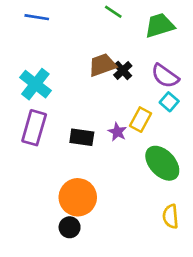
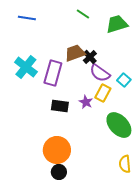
purple semicircle: (165, 76) -> (100, 73), moved
purple rectangle: (34, 128) -> (53, 73), moved
black circle: (70, 227) -> (59, 172), moved

